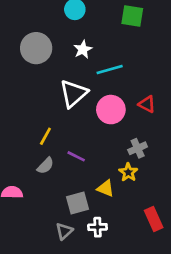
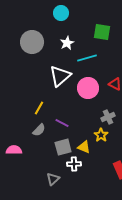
green square: (132, 16) -> (102, 32), moved
gray square: (77, 203) -> (63, 147), moved
white cross: (98, 227) -> (74, 164), moved

